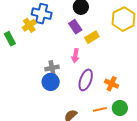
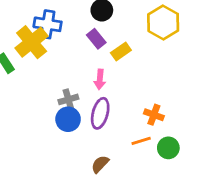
yellow cross: (29, 25) -> (32, 42), size x1.6
purple ellipse: (86, 80) -> (100, 113), moved
orange line: (100, 109) -> (141, 141), moved

